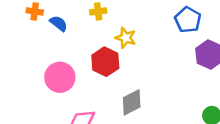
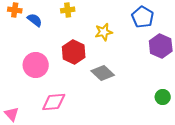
yellow star: (126, 38) -> (104, 32), moved, turned -30
gray diamond: (132, 102) -> (103, 73), moved, turned 70

